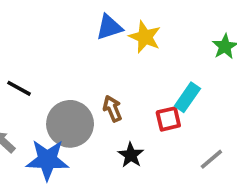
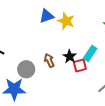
gray circle: (70, 124) -> (26, 69), size x0.7
black star: (131, 155) -> (70, 56), moved

